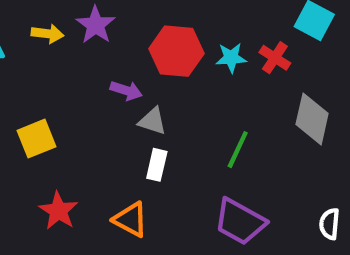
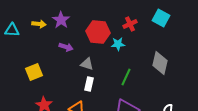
cyan star: (231, 58) -> (118, 44), moved
red cross: (275, 58) -> (130, 24), moved, turned 32
purple arrow: (126, 91) -> (66, 47), moved

